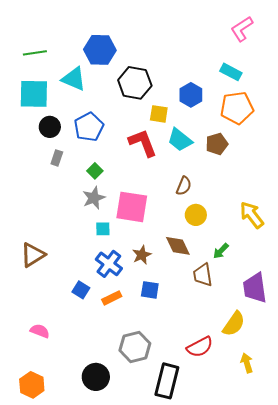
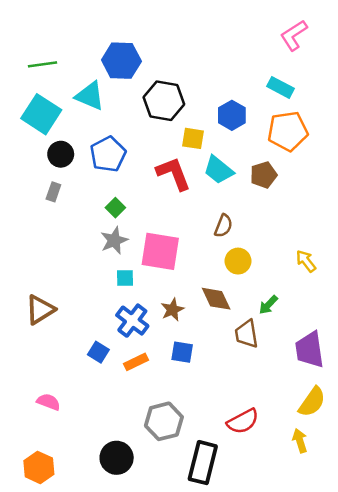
cyan square: (34, 94) -> (41, 114), turned 32
gray rectangle: (57, 158) -> (53, 192), moved
yellow arrow: (252, 215) -> (306, 261), size x0.7
yellow semicircle: (234, 324) -> (312, 402), moved

